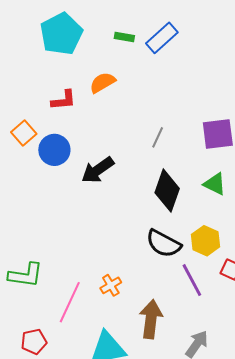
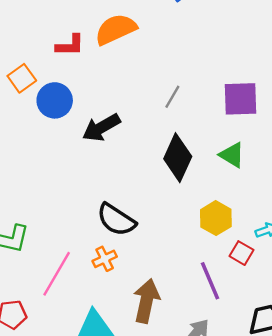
orange semicircle: (103, 83) -> (116, 29), size x1.4
black semicircle: (164, 244) -> (116, 220), moved
purple line: (192, 280) -> (210, 281), moved

